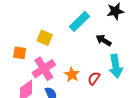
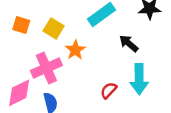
orange square: (20, 53) -> (21, 25), moved
orange star: (72, 75) -> (75, 50), moved

